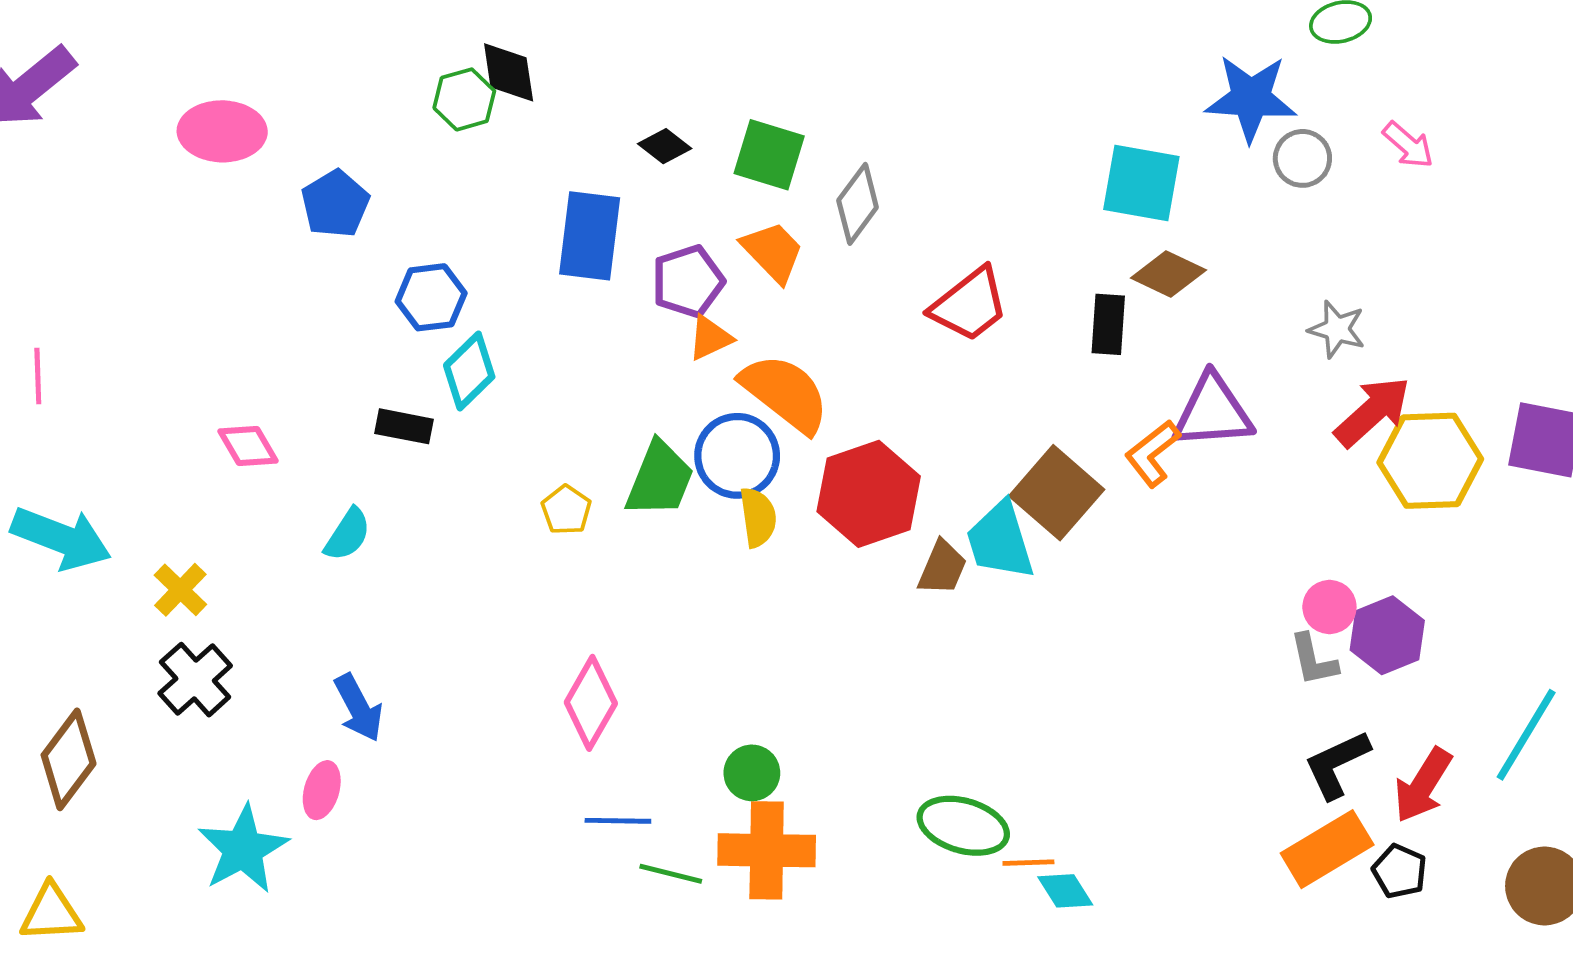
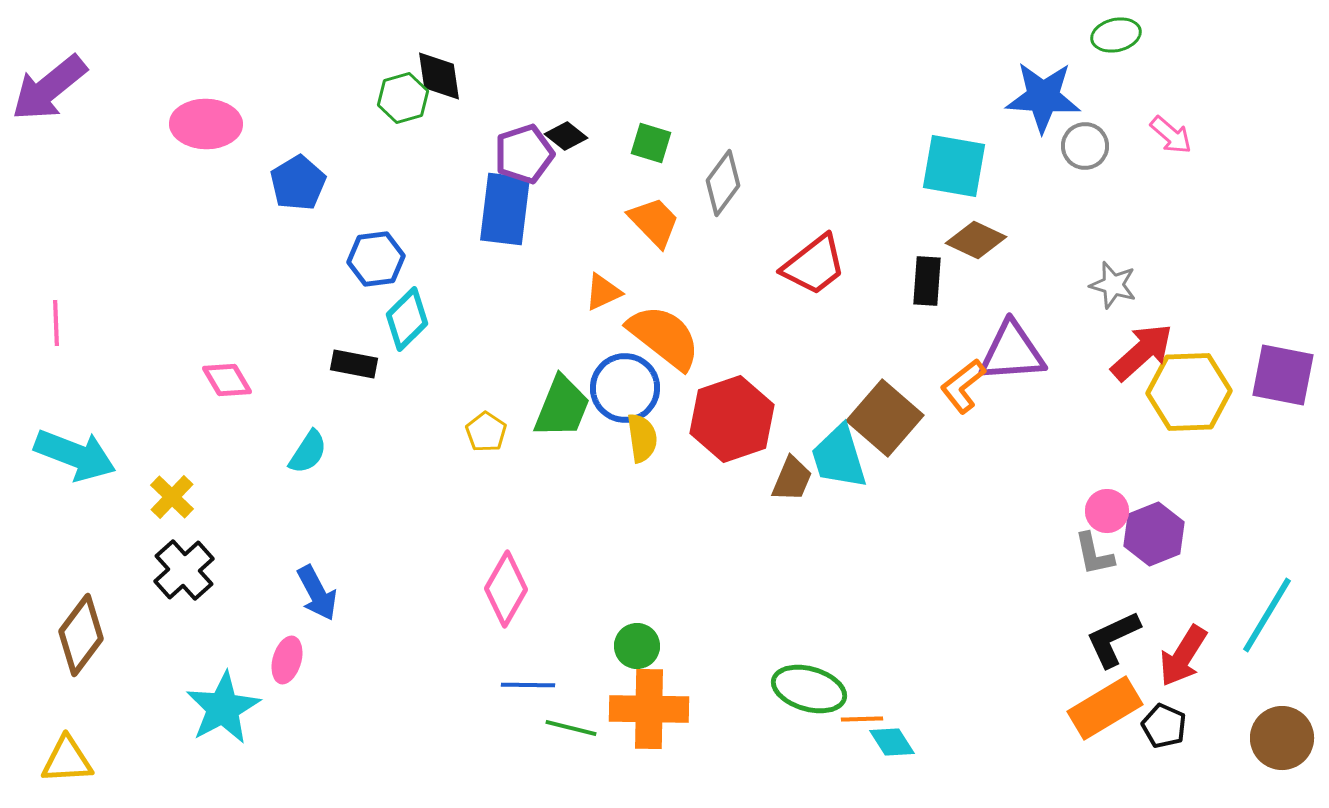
green square: (769, 155) -> (651, 143), size x0.7
purple pentagon: (688, 281) -> (524, 154), moved

